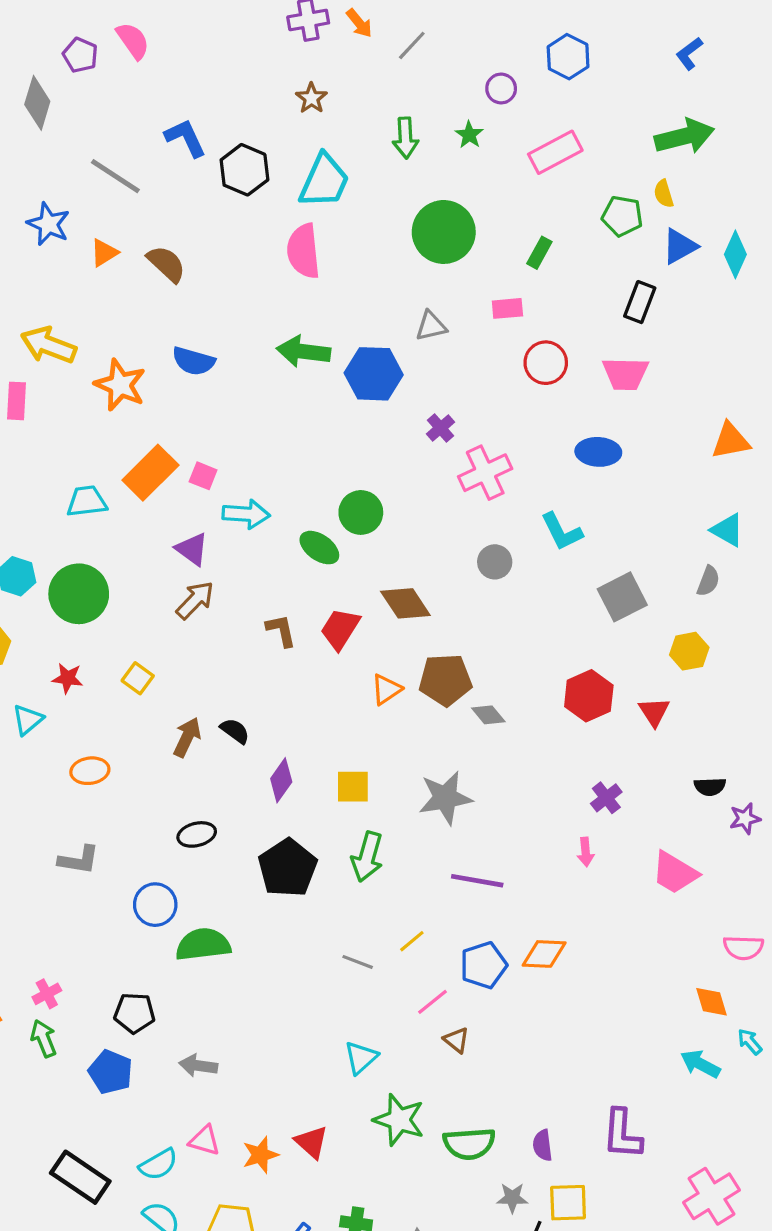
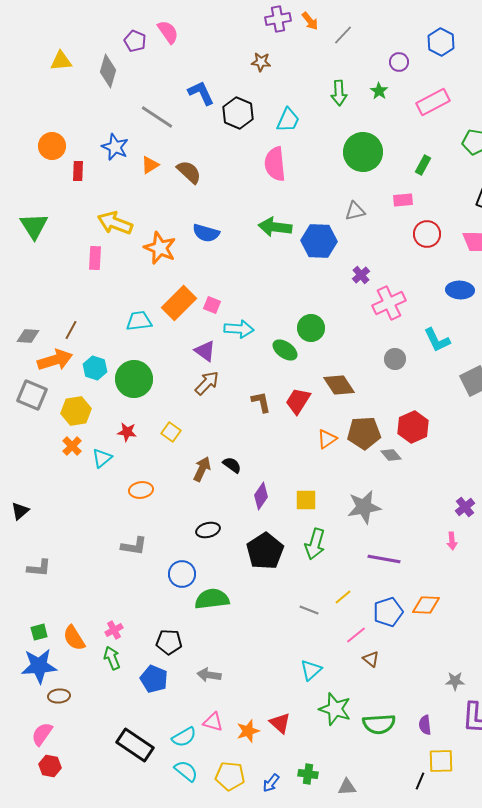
brown star: (311, 98) -> (261, 62), moved, turned -30
cyan trapezoid: (324, 181) -> (288, 120), size x0.7
red hexagon: (589, 696) -> (413, 427), moved
gray star: (512, 1198) -> (455, 681), moved

